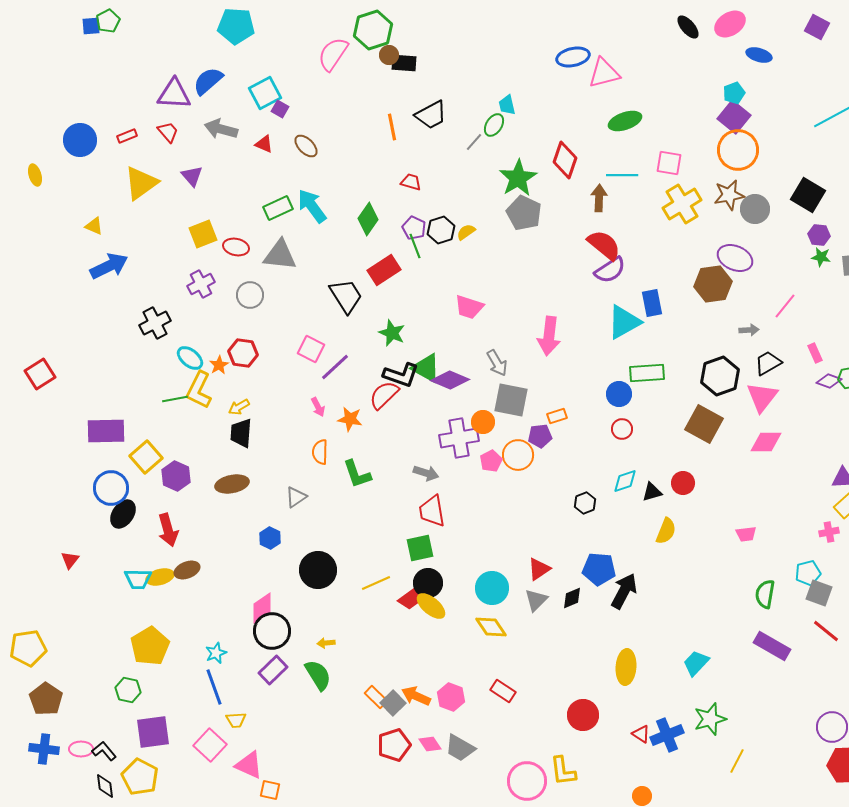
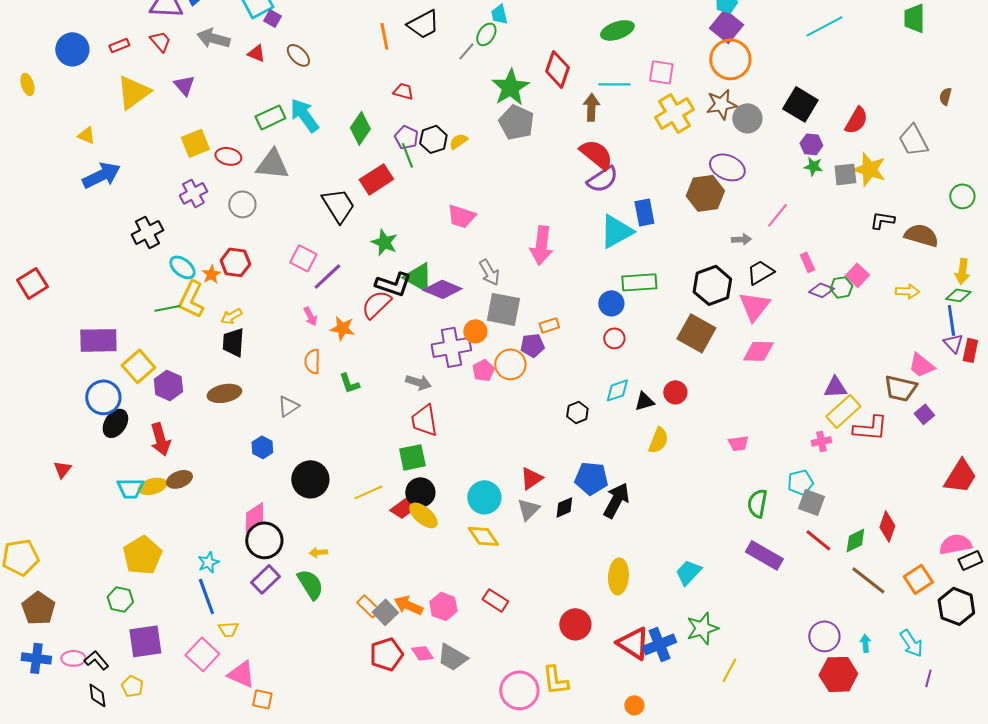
green L-shape: (357, 474) -> (349, 383), size x0.7
red triangle: (641, 734) -> (633, 643), size x1.8
yellow pentagon: (140, 777) -> (132, 686), size x0.6

